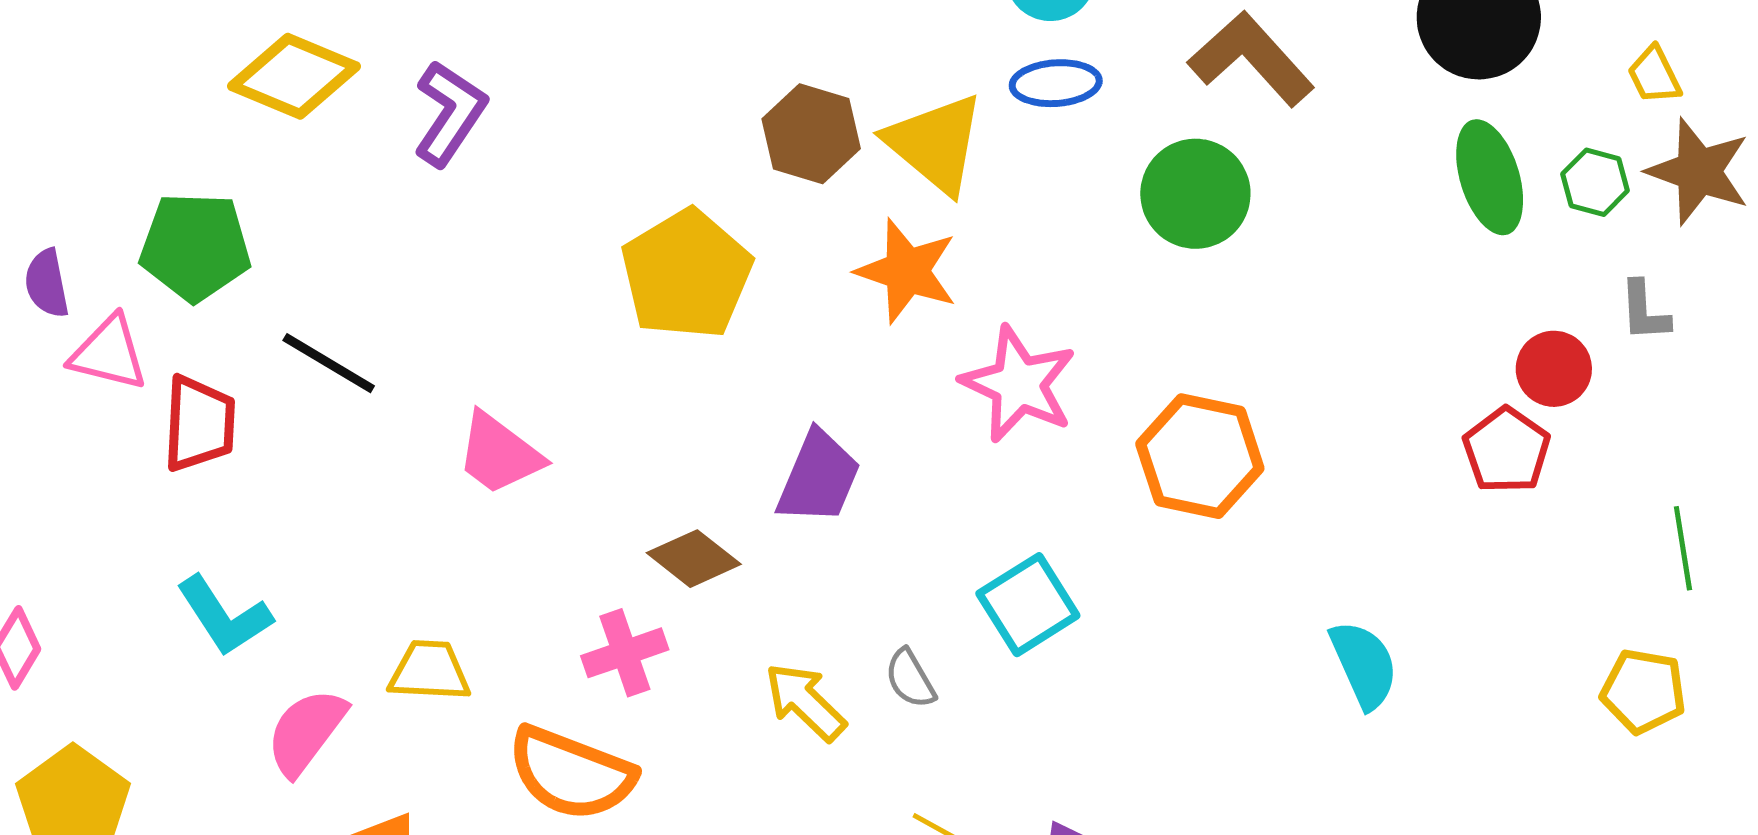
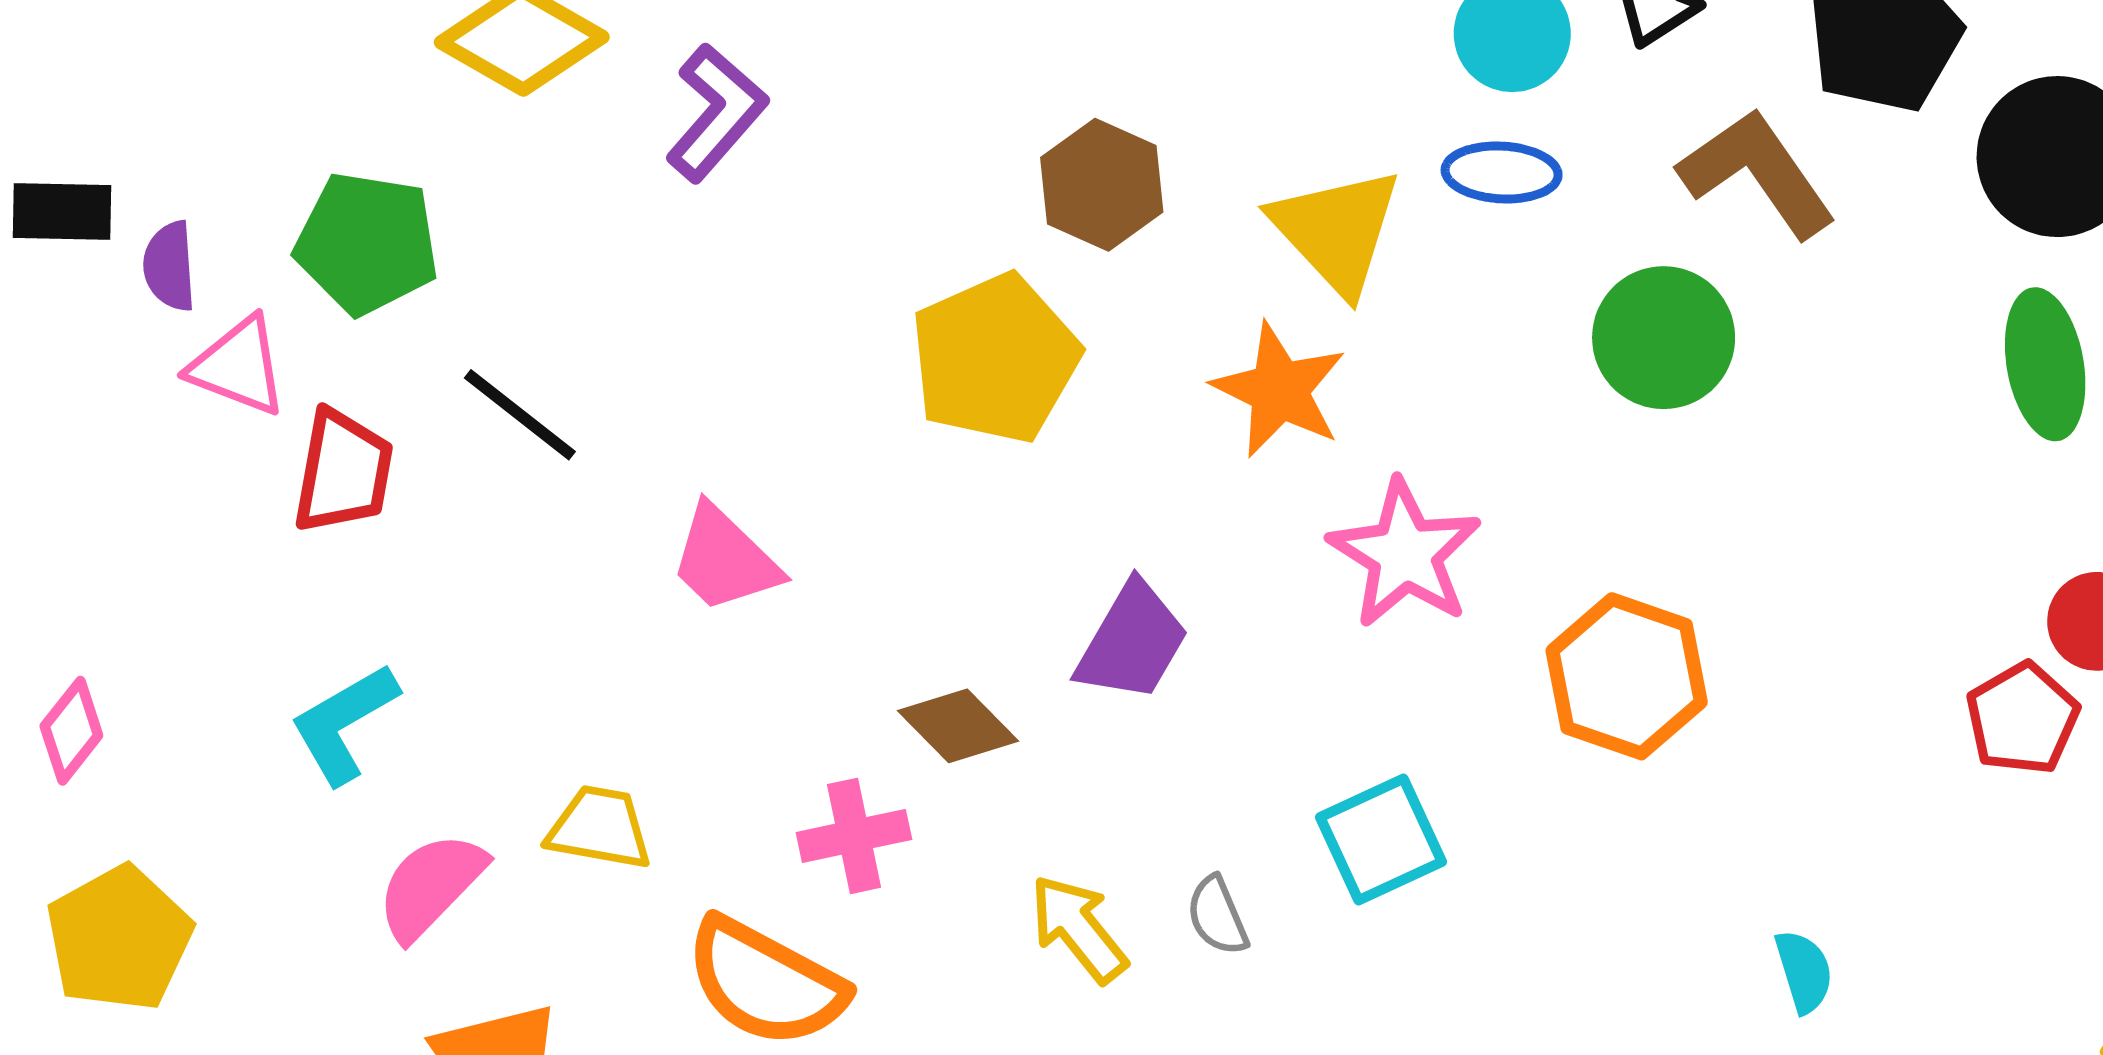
brown hexagon: (811, 134) -> (1102, 185), moved
cyan L-shape: (224, 616) -> (344, 723), turned 86
cyan semicircle: (1364, 665) -> (1804, 971), size x0.7

